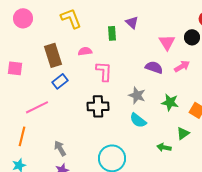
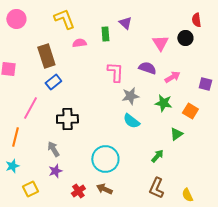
pink semicircle: (85, 51) -> (79, 43), moved
pink arrow: (182, 66) -> (172, 77), moved
pink L-shape: (104, 71) -> (115, 72), moved
gray star: (137, 95) -> (130, 96), turned -30
black cross: (98, 106) -> (67, 119), moved
pink line: (37, 107) -> (30, 108), turned -35
green arrow: (164, 147) -> (157, 156), moved, turned 120

